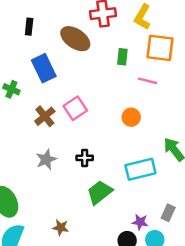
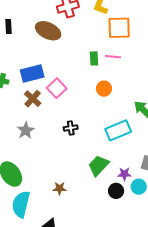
green rectangle: (122, 57) -> (94, 58), moved
blue rectangle: (44, 68) -> (32, 74), moved, turned -70
gray star: (46, 160) -> (26, 130), moved
green trapezoid: (100, 192) -> (98, 165), moved

